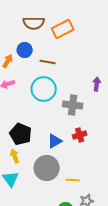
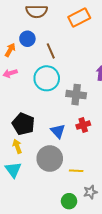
orange rectangle: (63, 29) -> (79, 17), moved
brown line: (48, 62) -> (51, 51), turned 56
blue triangle: (55, 141) -> (58, 131), turned -42

